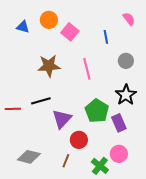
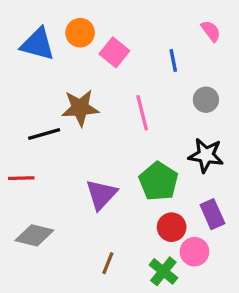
blue triangle: (23, 27) -> (38, 44), size x1.6
black star: (126, 95) -> (206, 155), turned -30
black line: (41, 101) -> (44, 134), moved
purple rectangle: (119, 123) -> (212, 214), moved
red circle: (79, 140) -> (172, 227), moved
gray diamond: (29, 157) -> (34, 235), moved

